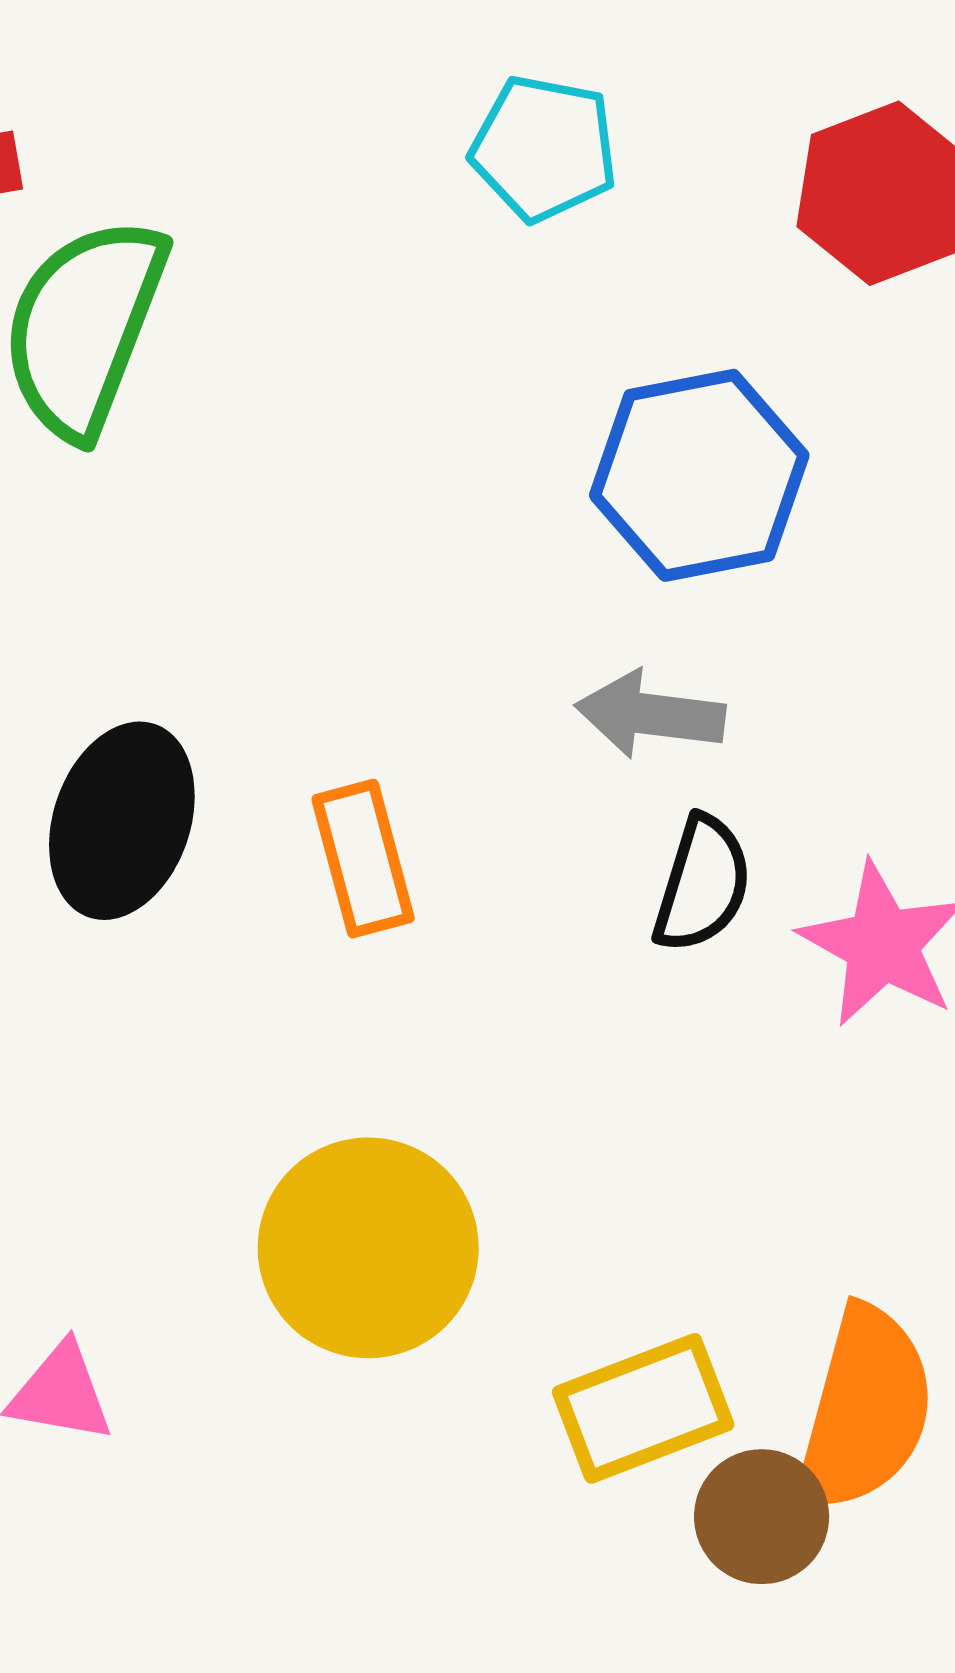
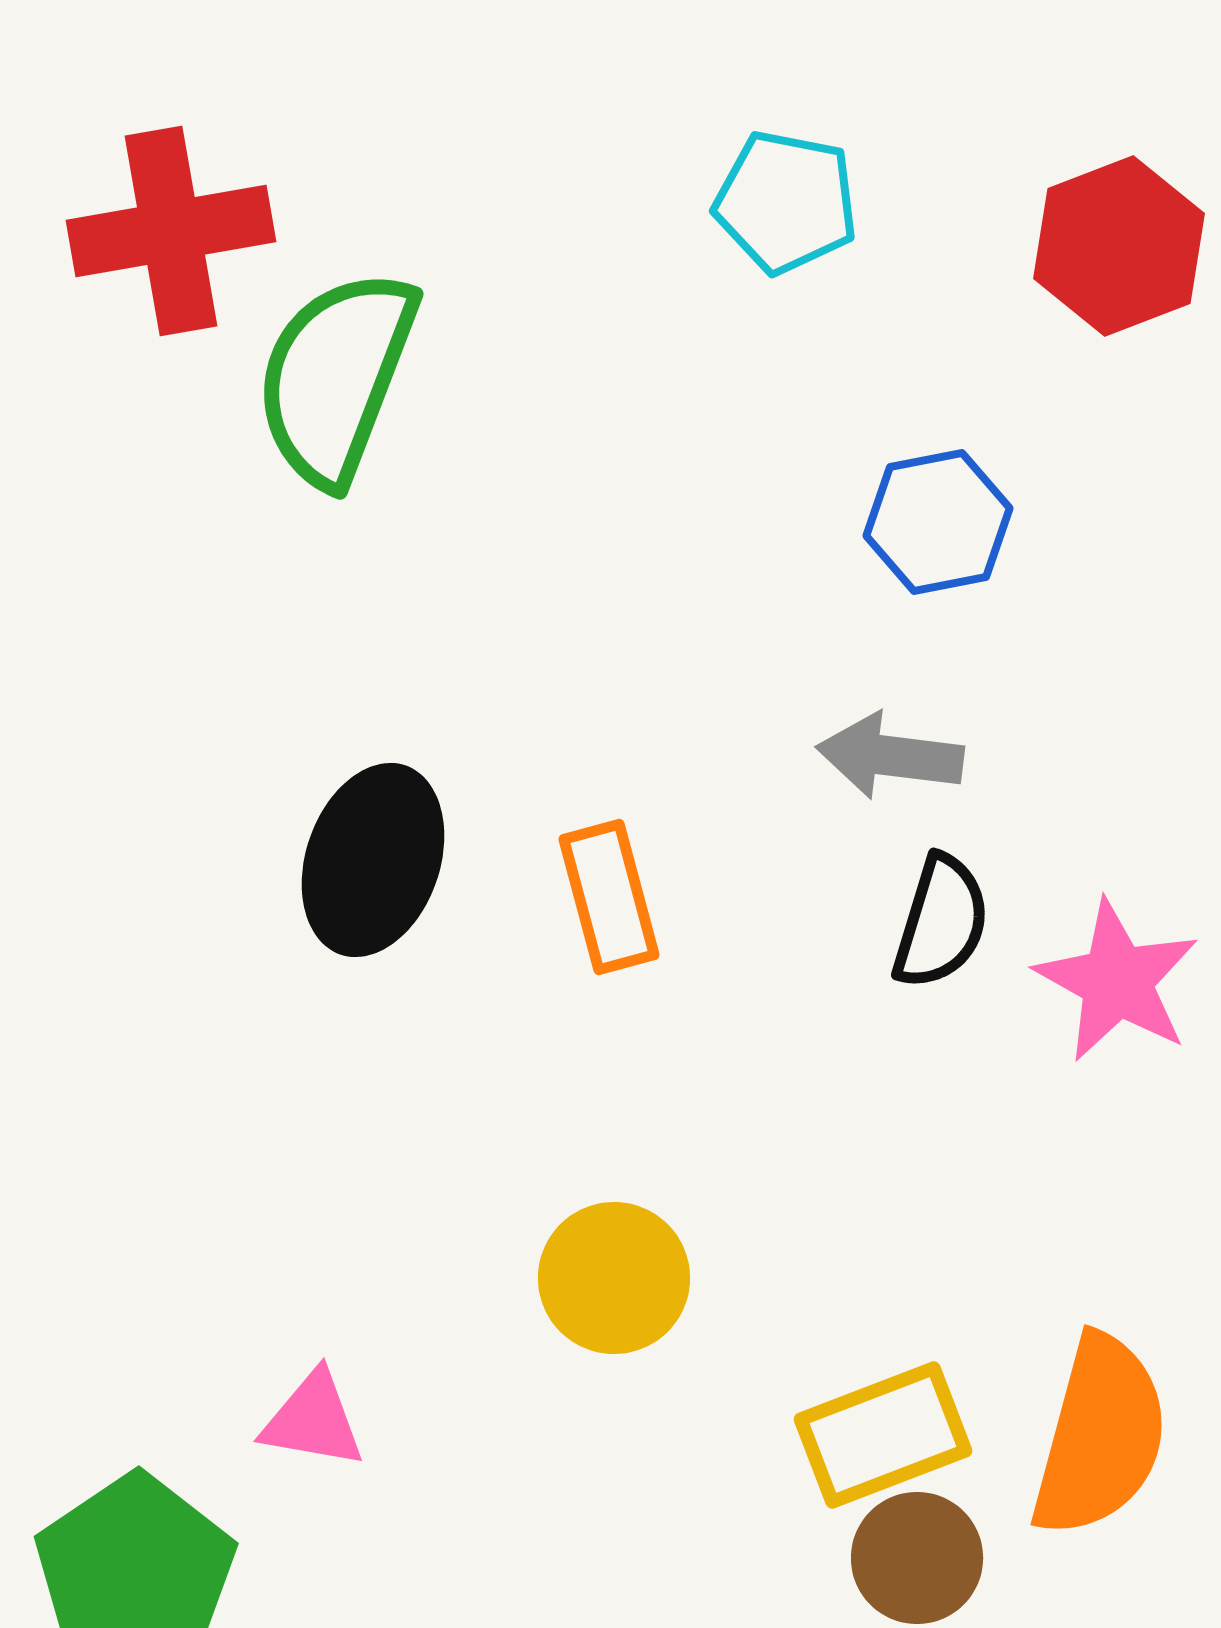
blue hexagon: (699, 475) -> (938, 522), size x0.7
yellow circle: (368, 1248) -> (614, 1278), size x0.7
brown circle: (762, 1517) -> (917, 1558), moved

